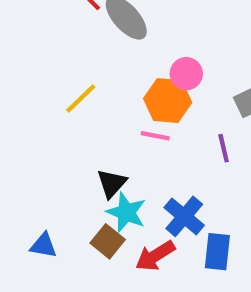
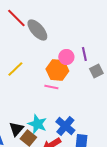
purple line: (224, 148) -> (84, 54), moved
black triangle: (112, 183) -> (16, 129), moved

